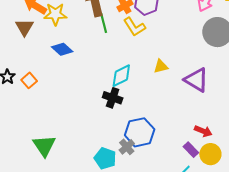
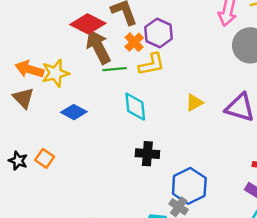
green line: (104, 23) -> (115, 69), turned -66
yellow L-shape: (134, 27) -> (152, 64), turned -55
cyan diamond: (121, 76) -> (135, 107), moved, turned -55

